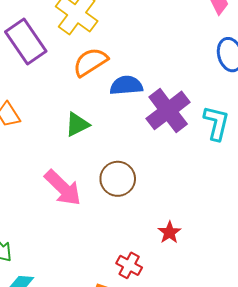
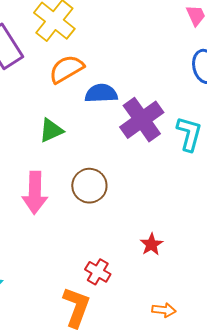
pink arrow: (63, 188) -> (35, 193), turned 45
red star: (169, 232) -> (151, 244), moved

